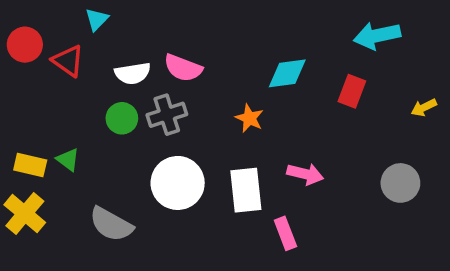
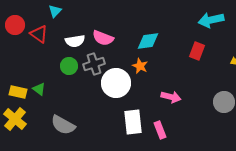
cyan diamond: (287, 73) -> (148, 41), moved
white circle: (178, 183) -> (116, 83), moved
white rectangle: (246, 190) -> (133, 122), moved

